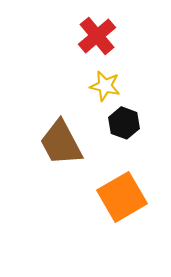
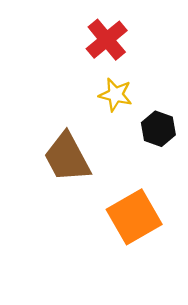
black hexagon: (124, 123) -> (158, 129), moved

